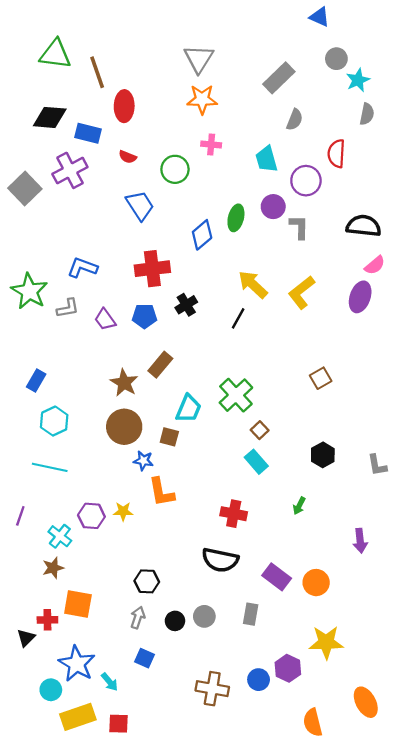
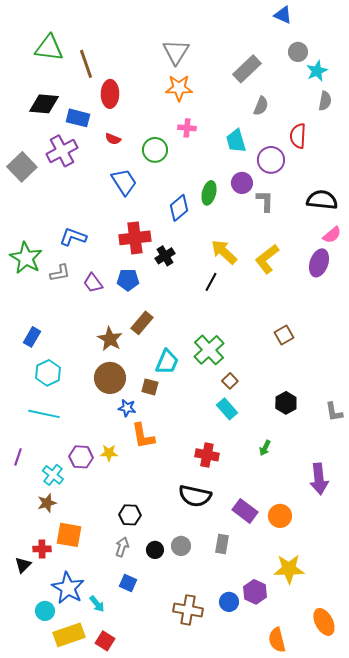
black cross: (186, 305) -> (165, 256), moved
purple arrow: (360, 541) -> (319, 479), size x1.4
red square: (119, 724) -> (105, 641), turned 30

